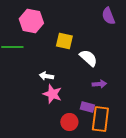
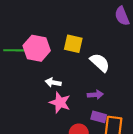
pink hexagon: (31, 21) -> (37, 48), moved
purple arrow: (99, 84) -> (95, 95), moved

